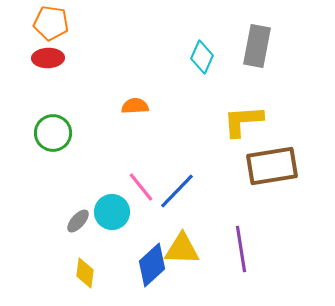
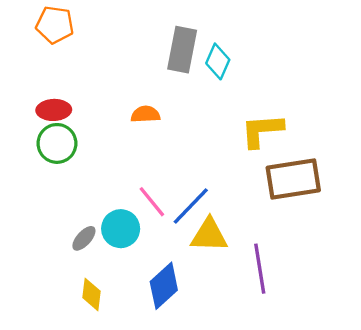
gray rectangle: (257, 46) -> (182, 50), moved
red ellipse: (48, 58) -> (54, 110), moved
yellow triangle: (182, 249) -> (209, 235), moved

